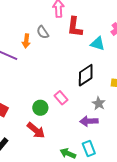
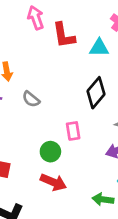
gray semicircle: (43, 32) -> (31, 99), moved
pink rectangle: (61, 98) -> (73, 131), turned 48

